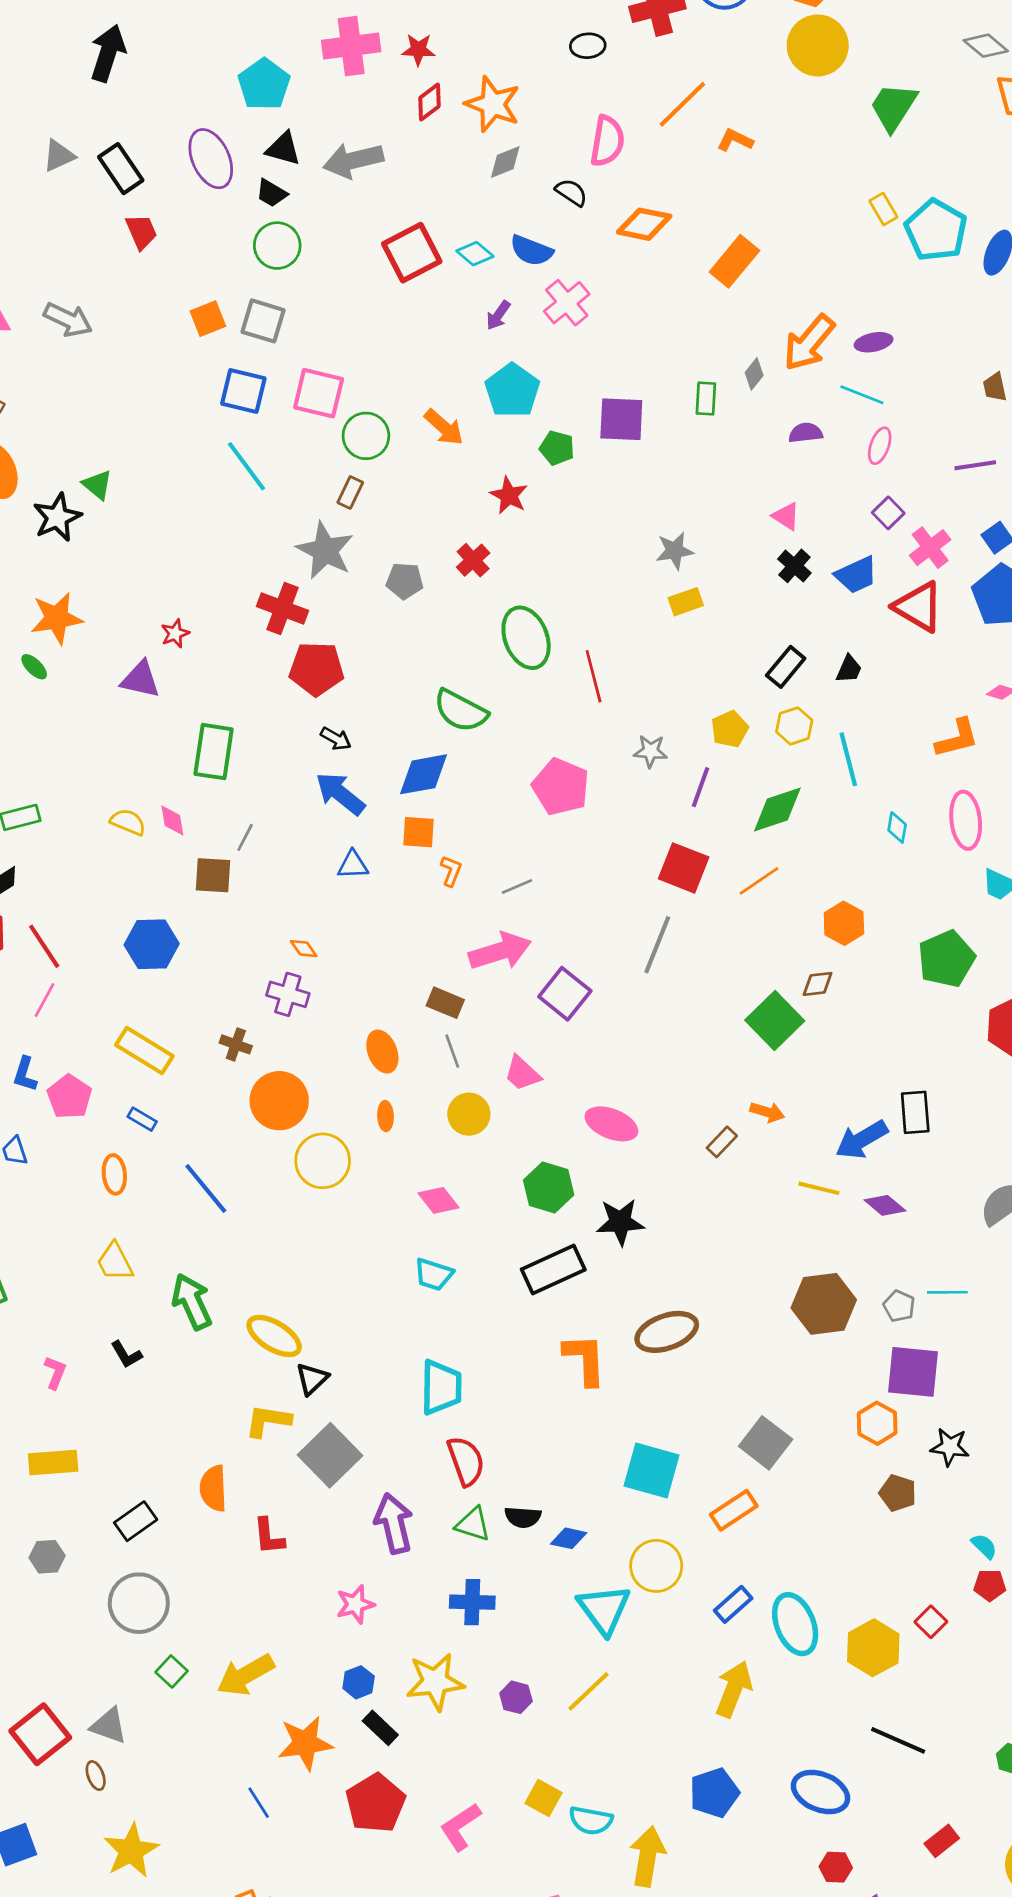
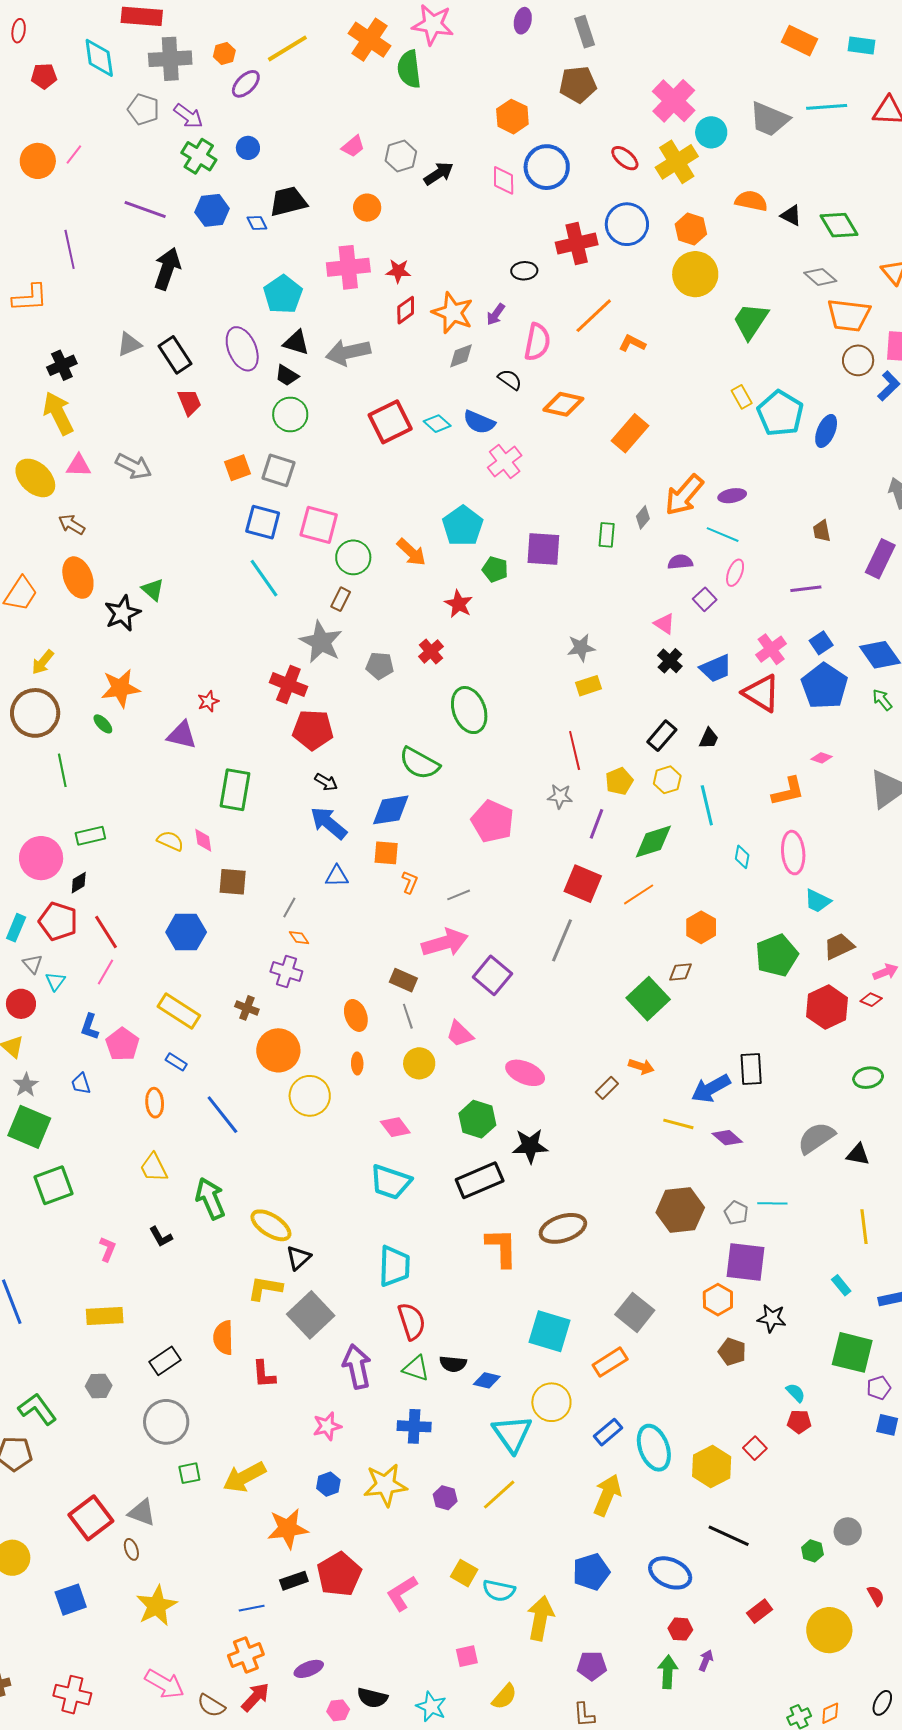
purple arrow: (498, 315) -> (496, 314), moved
purple square: (888, 513) -> (705, 599), moved
red line: (594, 676) -> (575, 751), moved
gray line: (245, 837) -> (289, 908), moved
cyan trapezoid: (434, 1274) -> (391, 1182), size x1.4
green square: (172, 1671) -> (189, 1473), turned 35
black rectangle: (380, 1728) -> (294, 1581), moved, turned -64
blue line: (259, 1803) -> (252, 1608), moved, turned -70

